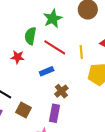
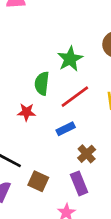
red line: (55, 47) -> (75, 97), turned -65
purple rectangle: (54, 113) -> (79, 183), turned -30

